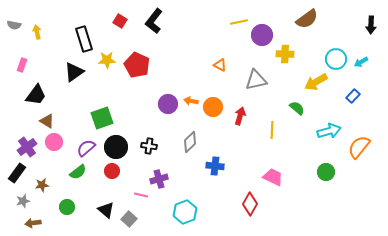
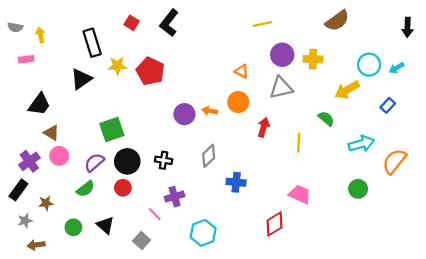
purple circle: (262, 35) -> (282, 55), moved
pink rectangle: (22, 65) -> (26, 59), moved, turned 64
orange circle: (213, 107) -> (238, 102), moved
pink line: (141, 195) -> (155, 214), turned 32
red diamond: (250, 204) -> (275, 224), turned 30
black triangle: (106, 210) -> (105, 225), moved

